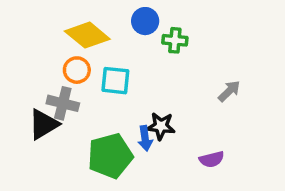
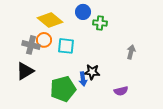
gray arrow: (229, 91) -> (131, 52), turned -32
gray cross: (63, 103) -> (31, 45), moved

